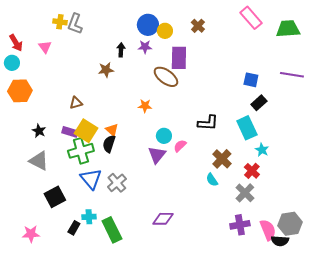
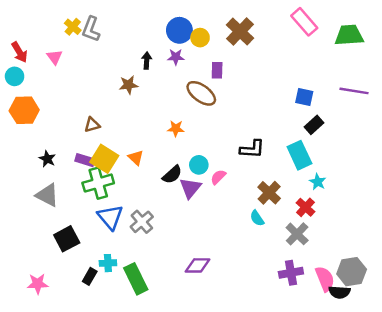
yellow cross: (60, 22) -> (73, 27), turned 32
brown cross: (198, 26) -> (240, 32), size x1.6
purple rectangle: (179, 58) -> (217, 70), size x0.6
black semicircle: (109, 144) -> (172, 175), moved, turned -150

